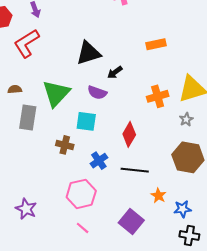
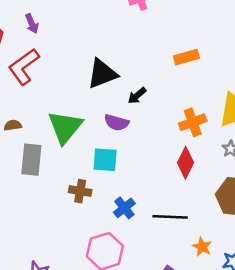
red diamond: (129, 134) -> (186, 163), moved

